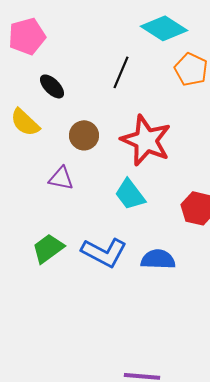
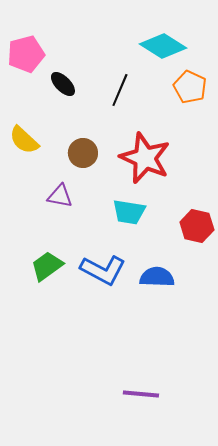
black ellipse: (52, 86) -> (63, 84), moved
cyan trapezoid: (130, 194) -> (129, 212), turned -44

